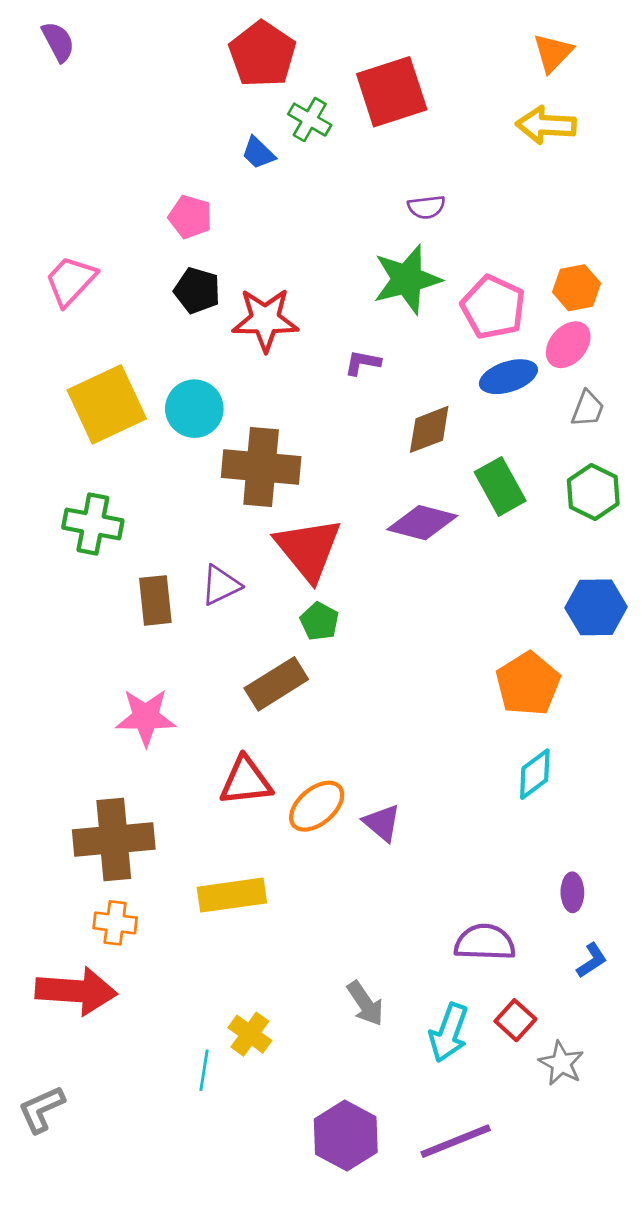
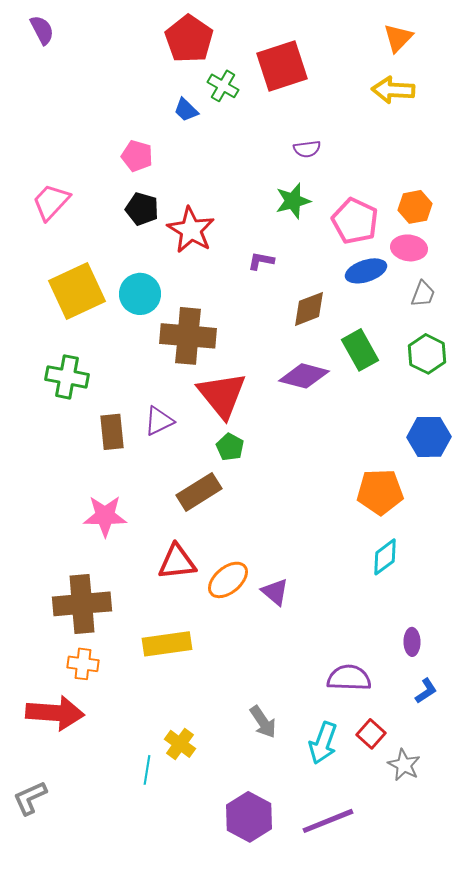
green star: (407, 279) -> (293, 201), size x0.7
red star: (265, 320) -> (191, 230), turned 30
pink ellipse: (568, 345) -> (409, 248), turned 56
orange pentagon: (528, 684) -> (380, 492), turned 30

